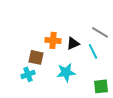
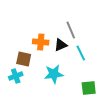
gray line: (100, 32) -> (71, 30), moved, turned 36

